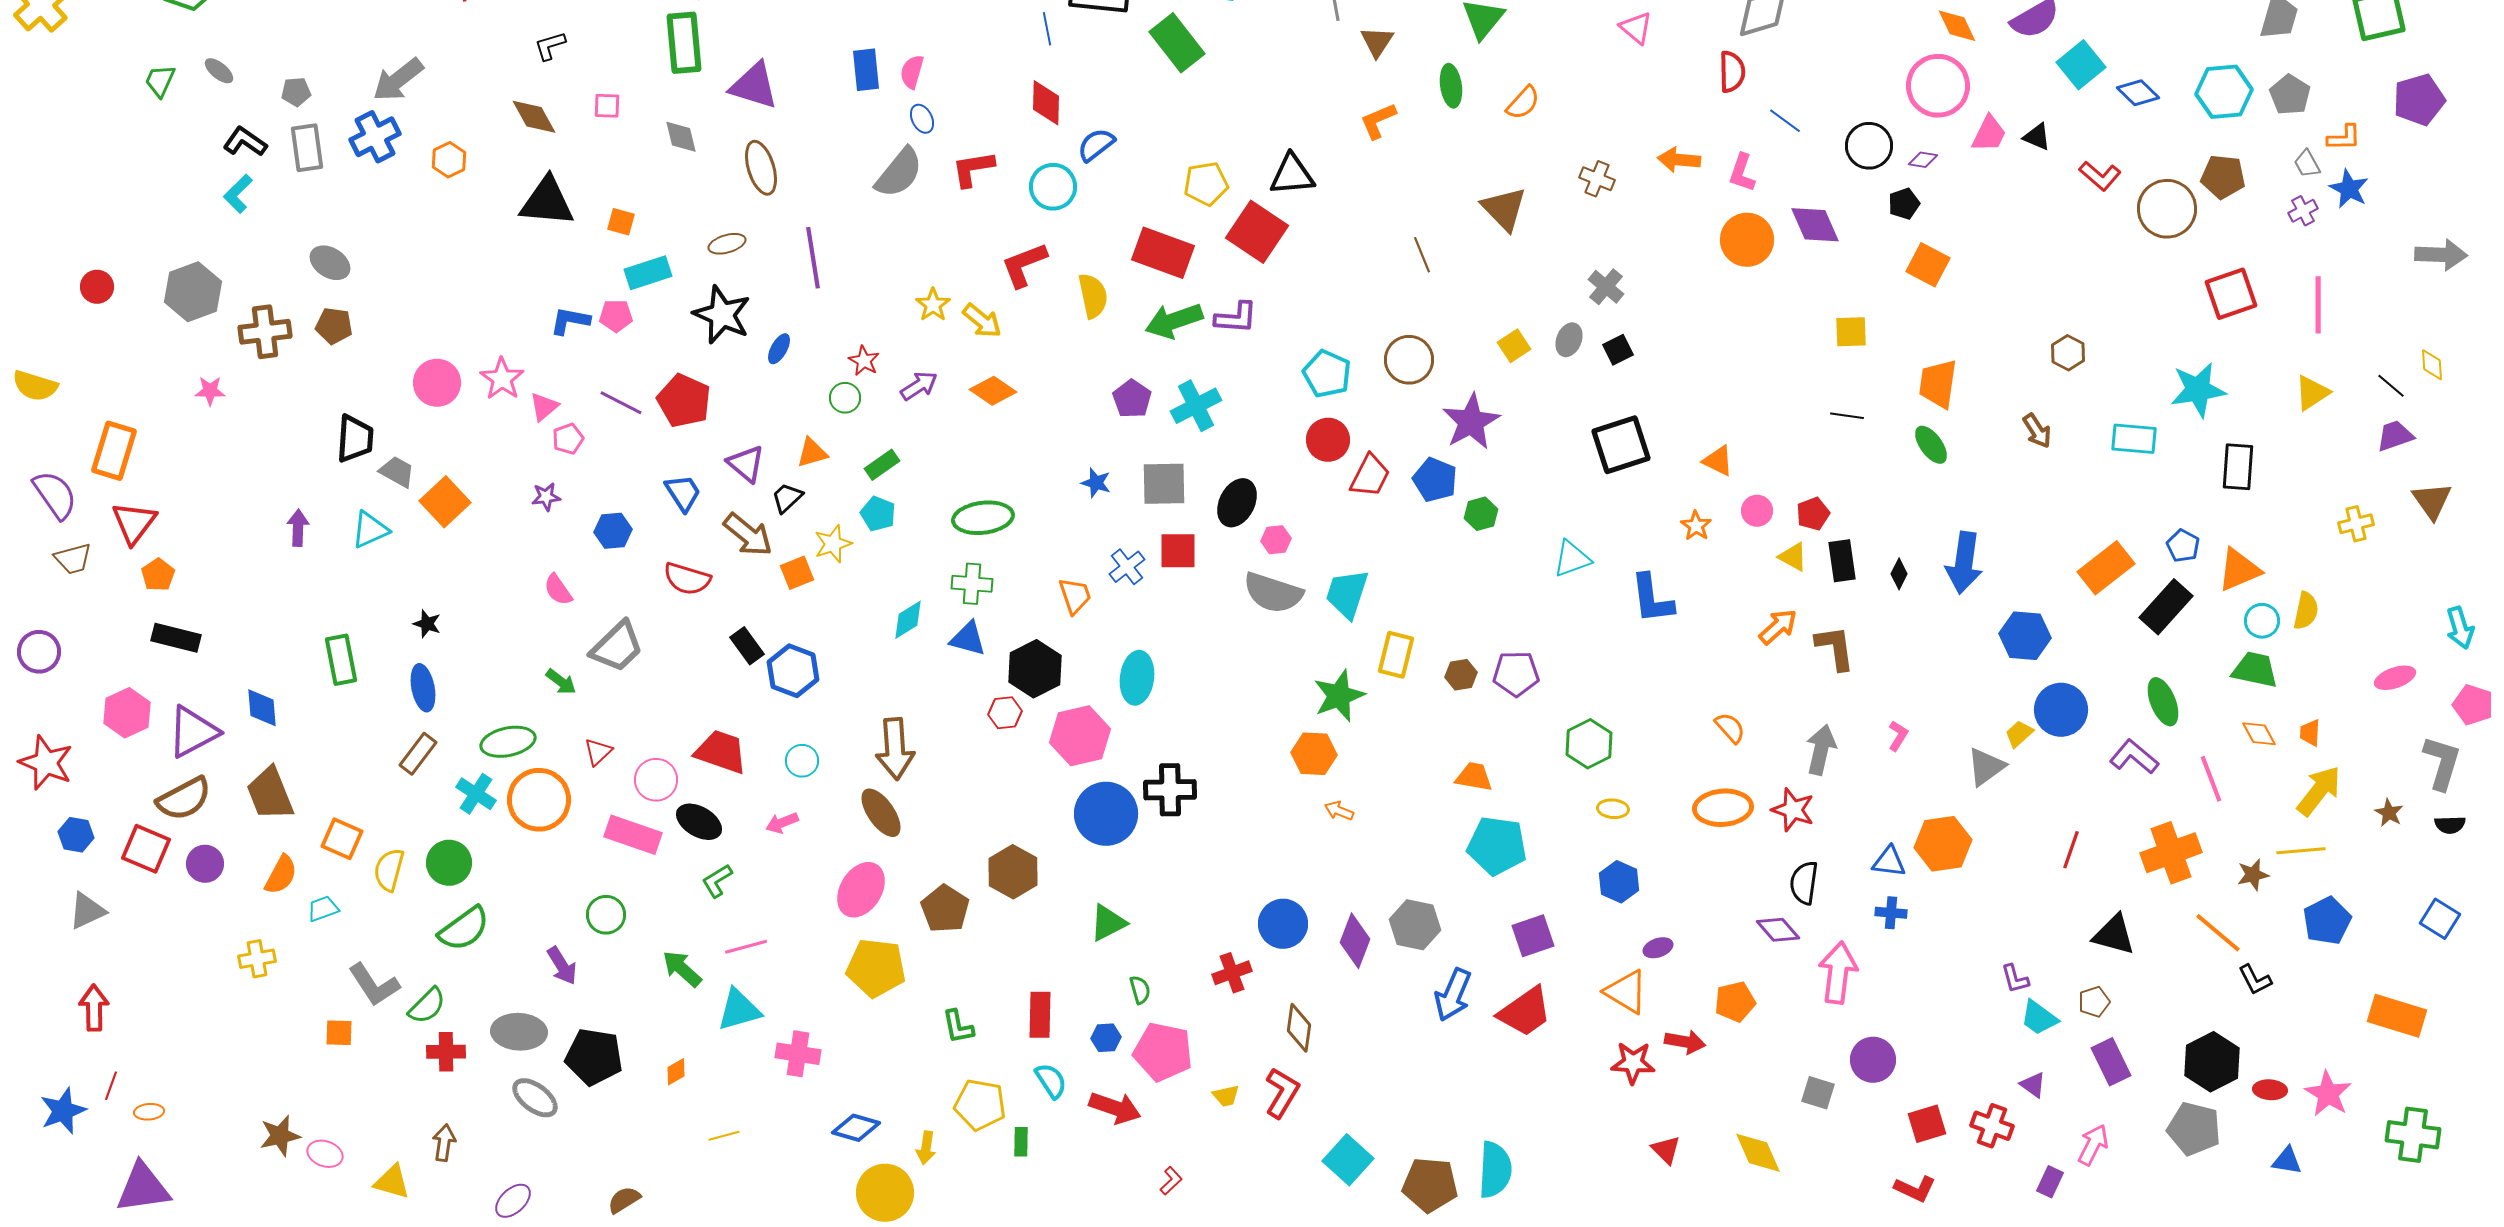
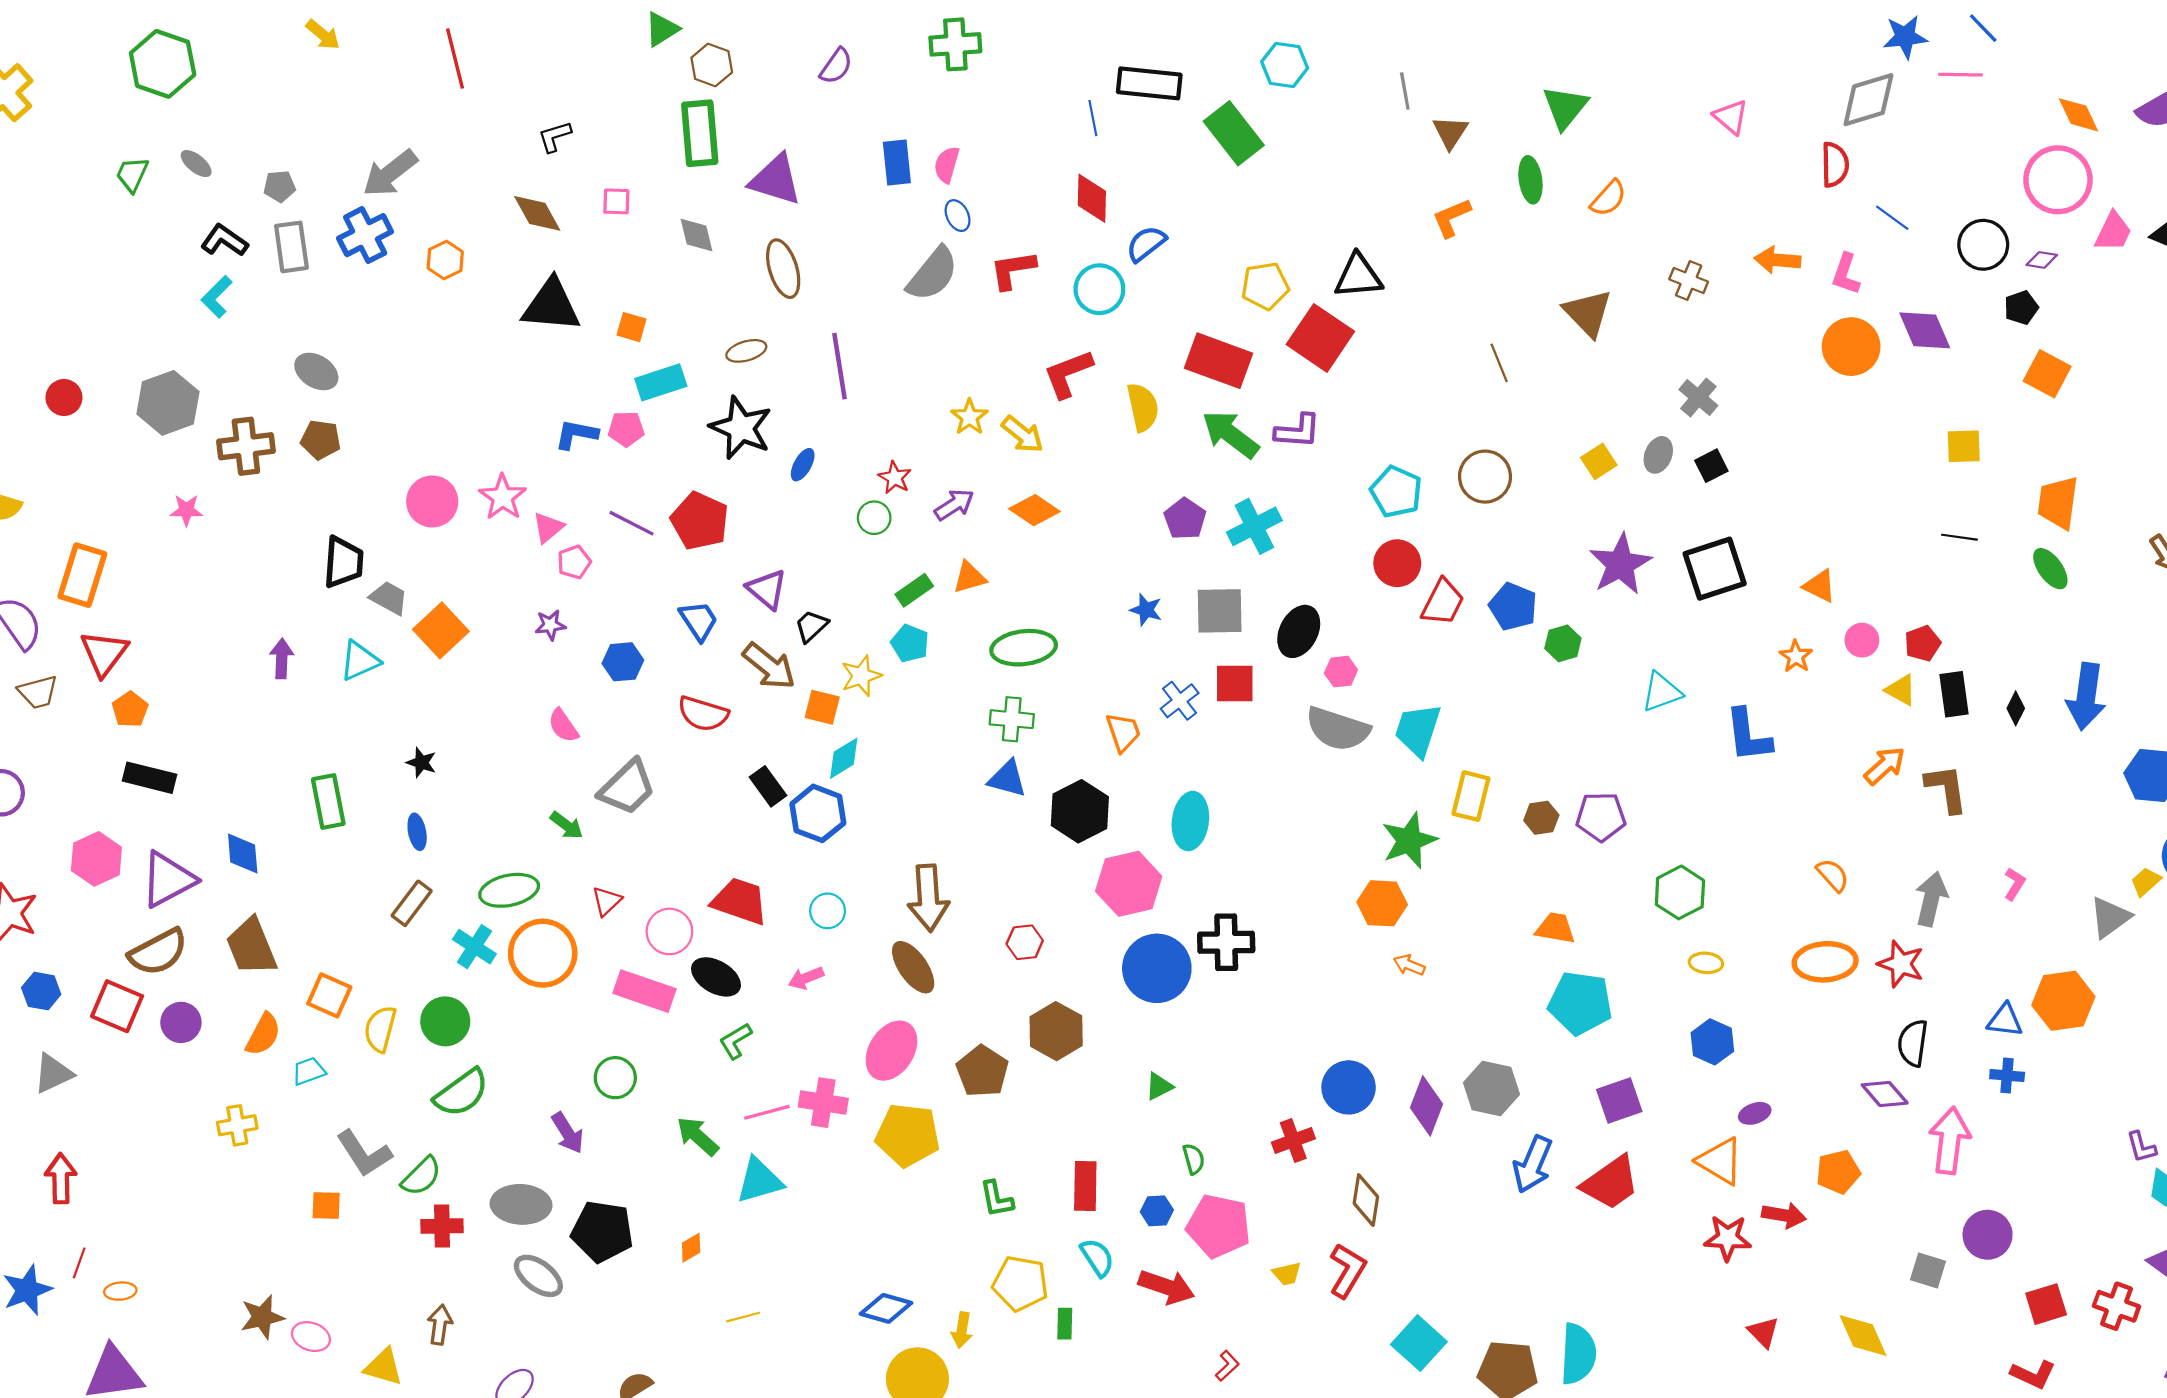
green arrow: (1174, 321) -> (1230, 434), turned 56
purple star: (1471, 422) -> (1620, 564), moved
orange triangle: (812, 453) -> (969, 577), moved
orange square: (797, 573) -> (822, 707), turned 36
cyan diamond: (908, 620) -> (844, 758), moved
blue ellipse: (423, 688) -> (417, 832), size x0.7
red hexagon: (1005, 713) -> (1025, 942), moved
green triangle: (1108, 923) -> (1159, 1086), size x0.7
pink cross: (798, 1054) -> (823, 1103), moved

